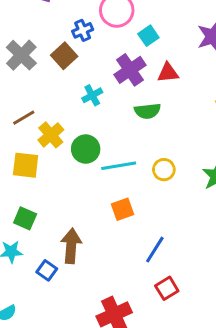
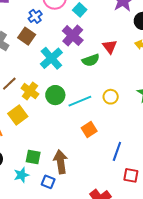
red triangle: (168, 73) -> (110, 47), moved, turned -49
cyan cross: (92, 95) -> (51, 58), size x1.6
yellow square: (26, 165) -> (18, 115), turned -30
green square: (25, 218) -> (33, 157), moved
red square: (167, 288) -> (131, 175), turned -35

